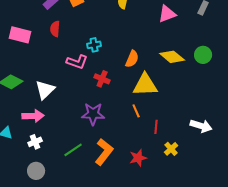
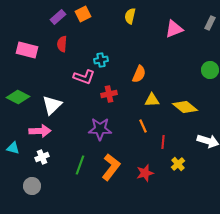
yellow diamond: (172, 57) -> (185, 107), moved
red cross: (102, 79) -> (109, 94), turned -35
yellow triangle: (145, 85) -> (152, 100), size x0.6
green line: (73, 150) -> (80, 165), turned -36
gray circle: (36, 171) -> (32, 186), moved

